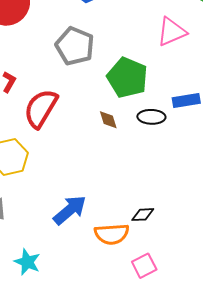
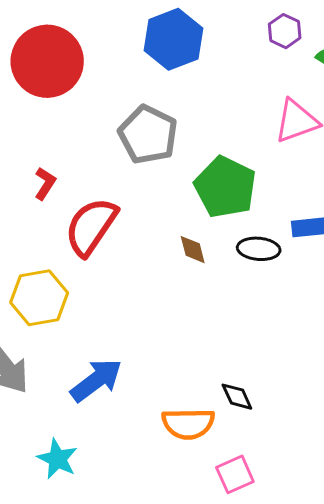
blue arrow: (70, 210) -> (96, 380), moved
black diamond: (143, 215) -> (237, 397), turned 65

